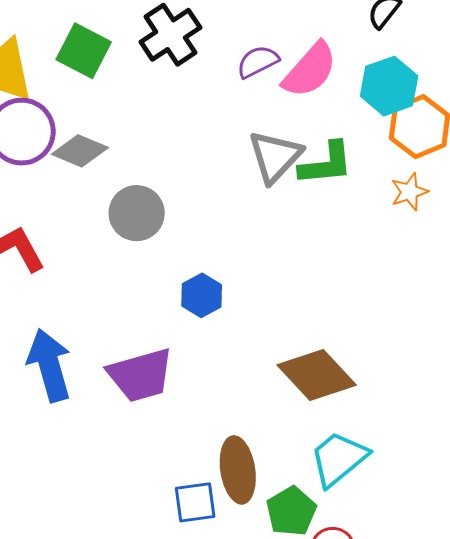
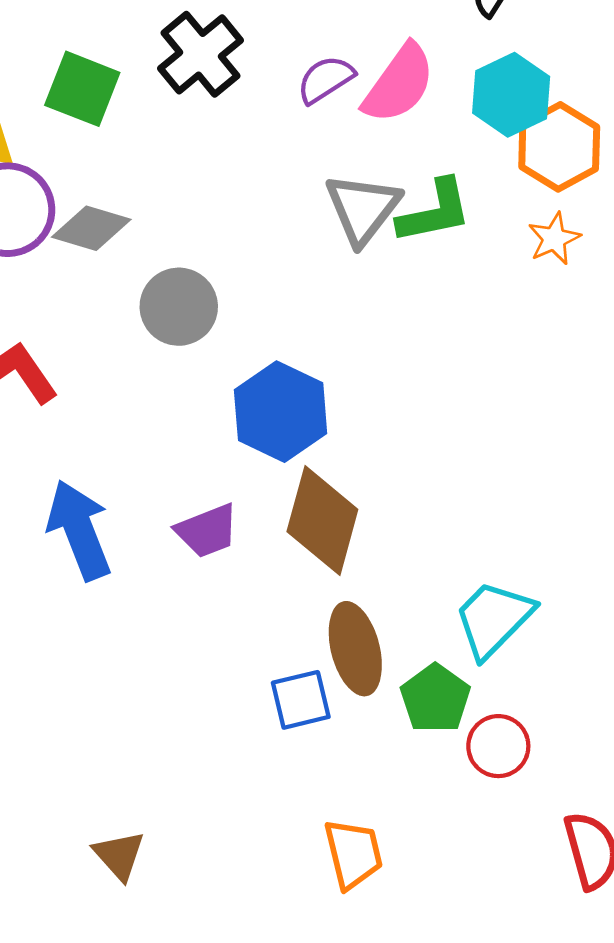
blue hexagon: (202, 295) -> (281, 412), size x1.6
purple trapezoid: (141, 375) -> (207, 531), size x0.7
brown diamond: (317, 375) -> (322, 520), moved, turned 64

